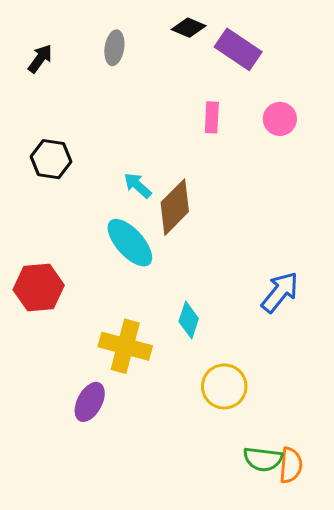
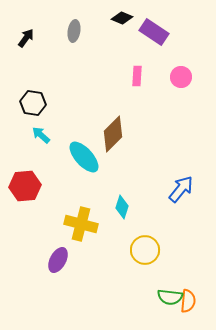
cyan arrow: (138, 185) -> (41, 135), moved

